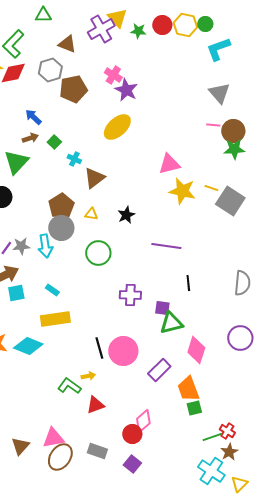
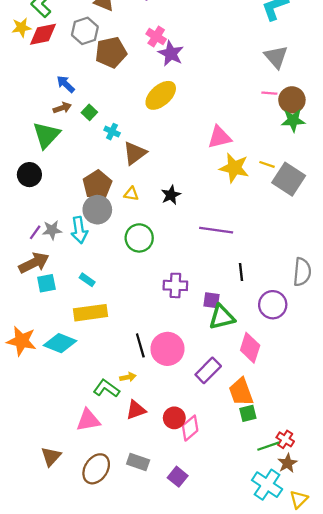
purple circle: (240, 338) -> (273, 305), moved
red circle: (132, 434) -> (174, 418), moved
pink triangle: (53, 438) -> (88, 420), moved

